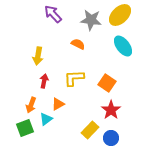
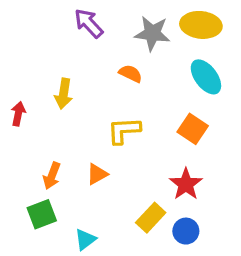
yellow ellipse: (120, 15) -> (201, 25), turned 50
red arrow: (44, 81) -> (18, 114), moved
orange square: (107, 83) -> (193, 129), moved
cyan triangle: (46, 119) -> (85, 239), moved

